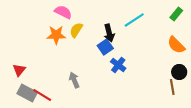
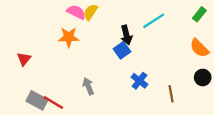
yellow semicircle: (76, 30) -> (90, 12), moved
blue cross: (118, 65) -> (139, 81), moved
red triangle: (19, 70) -> (24, 59), moved
brown line: (172, 87) -> (171, 94), moved

